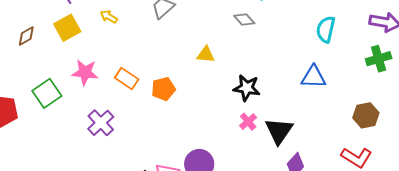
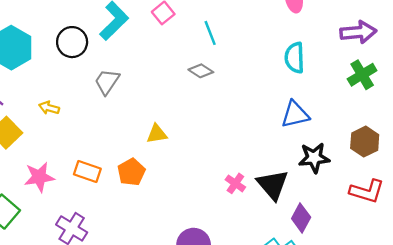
yellow triangle: (206, 55) -> (157, 134), moved
black star: (247, 88) -> (314, 158), moved

